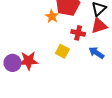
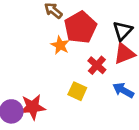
red cross: (78, 33) -> (97, 65), turned 32

